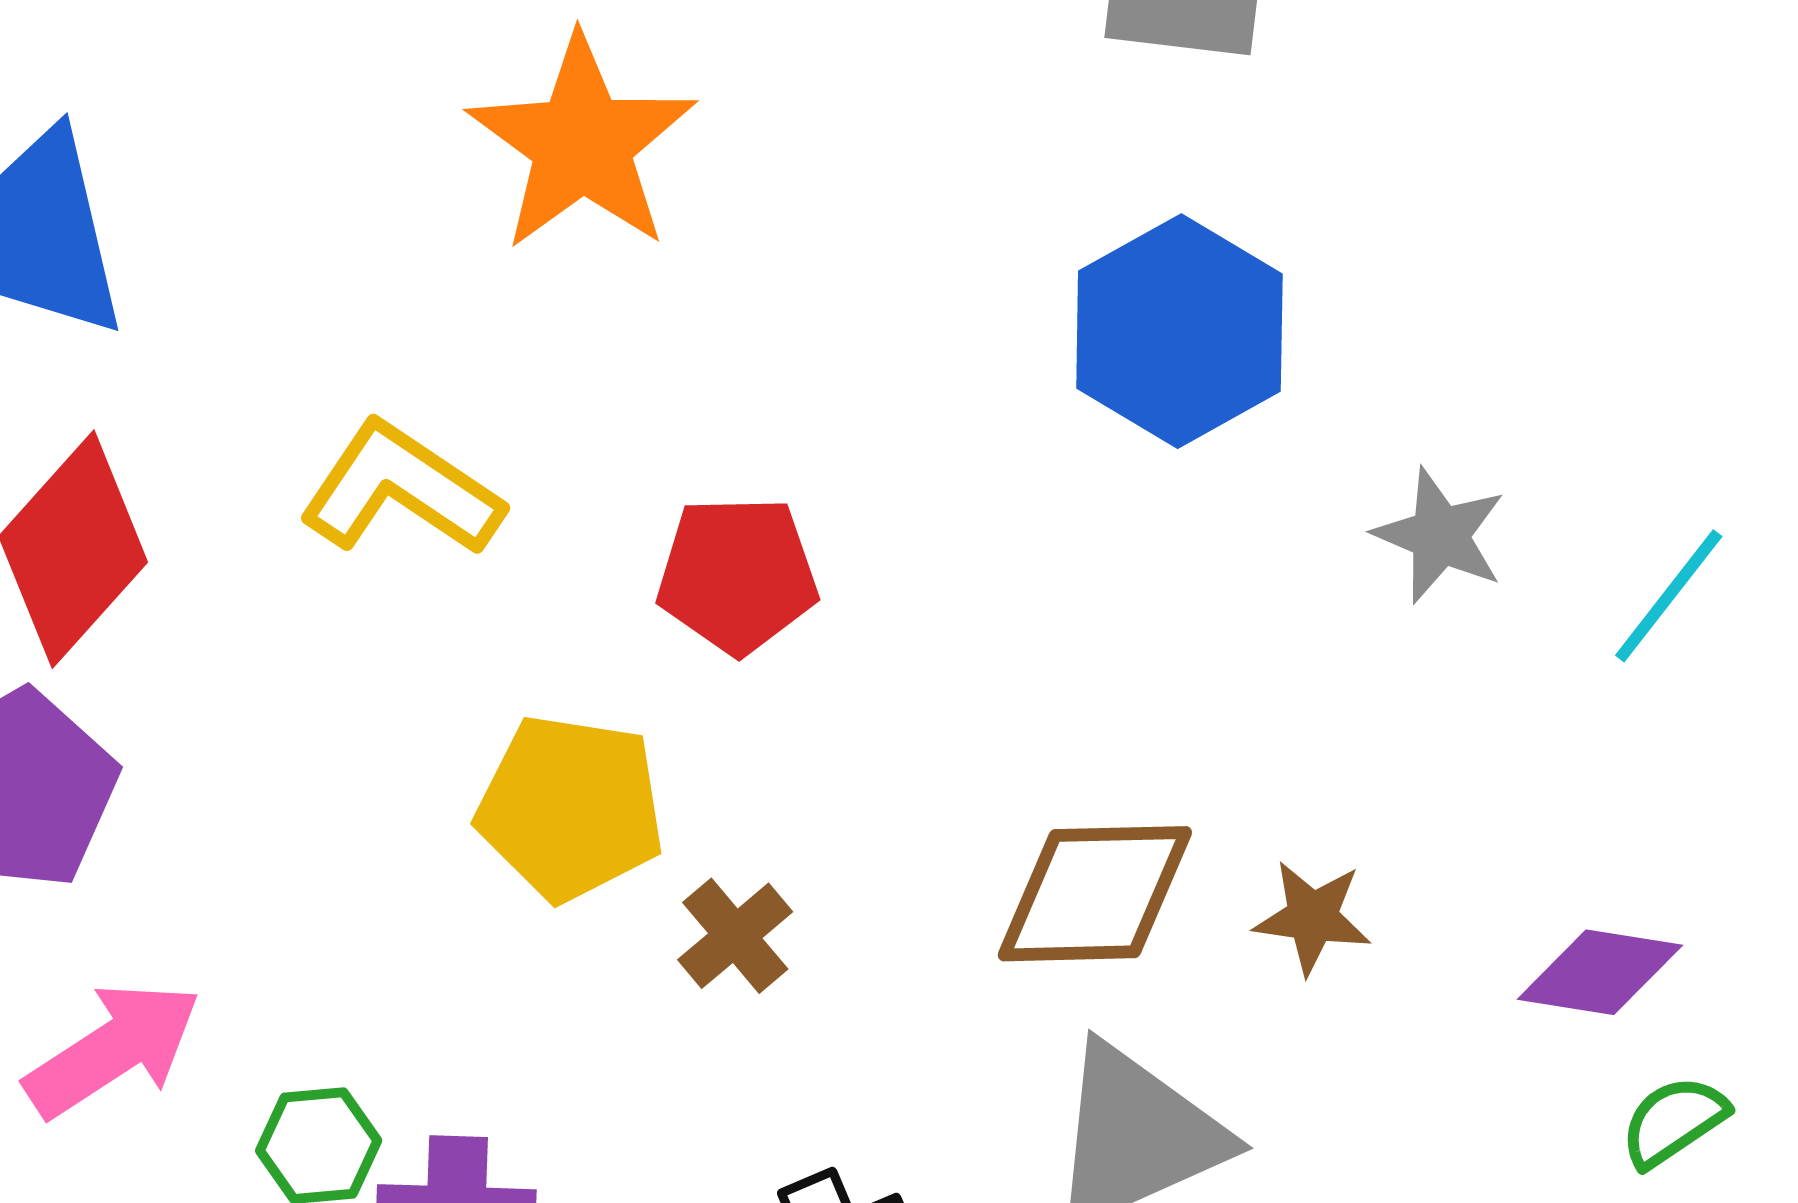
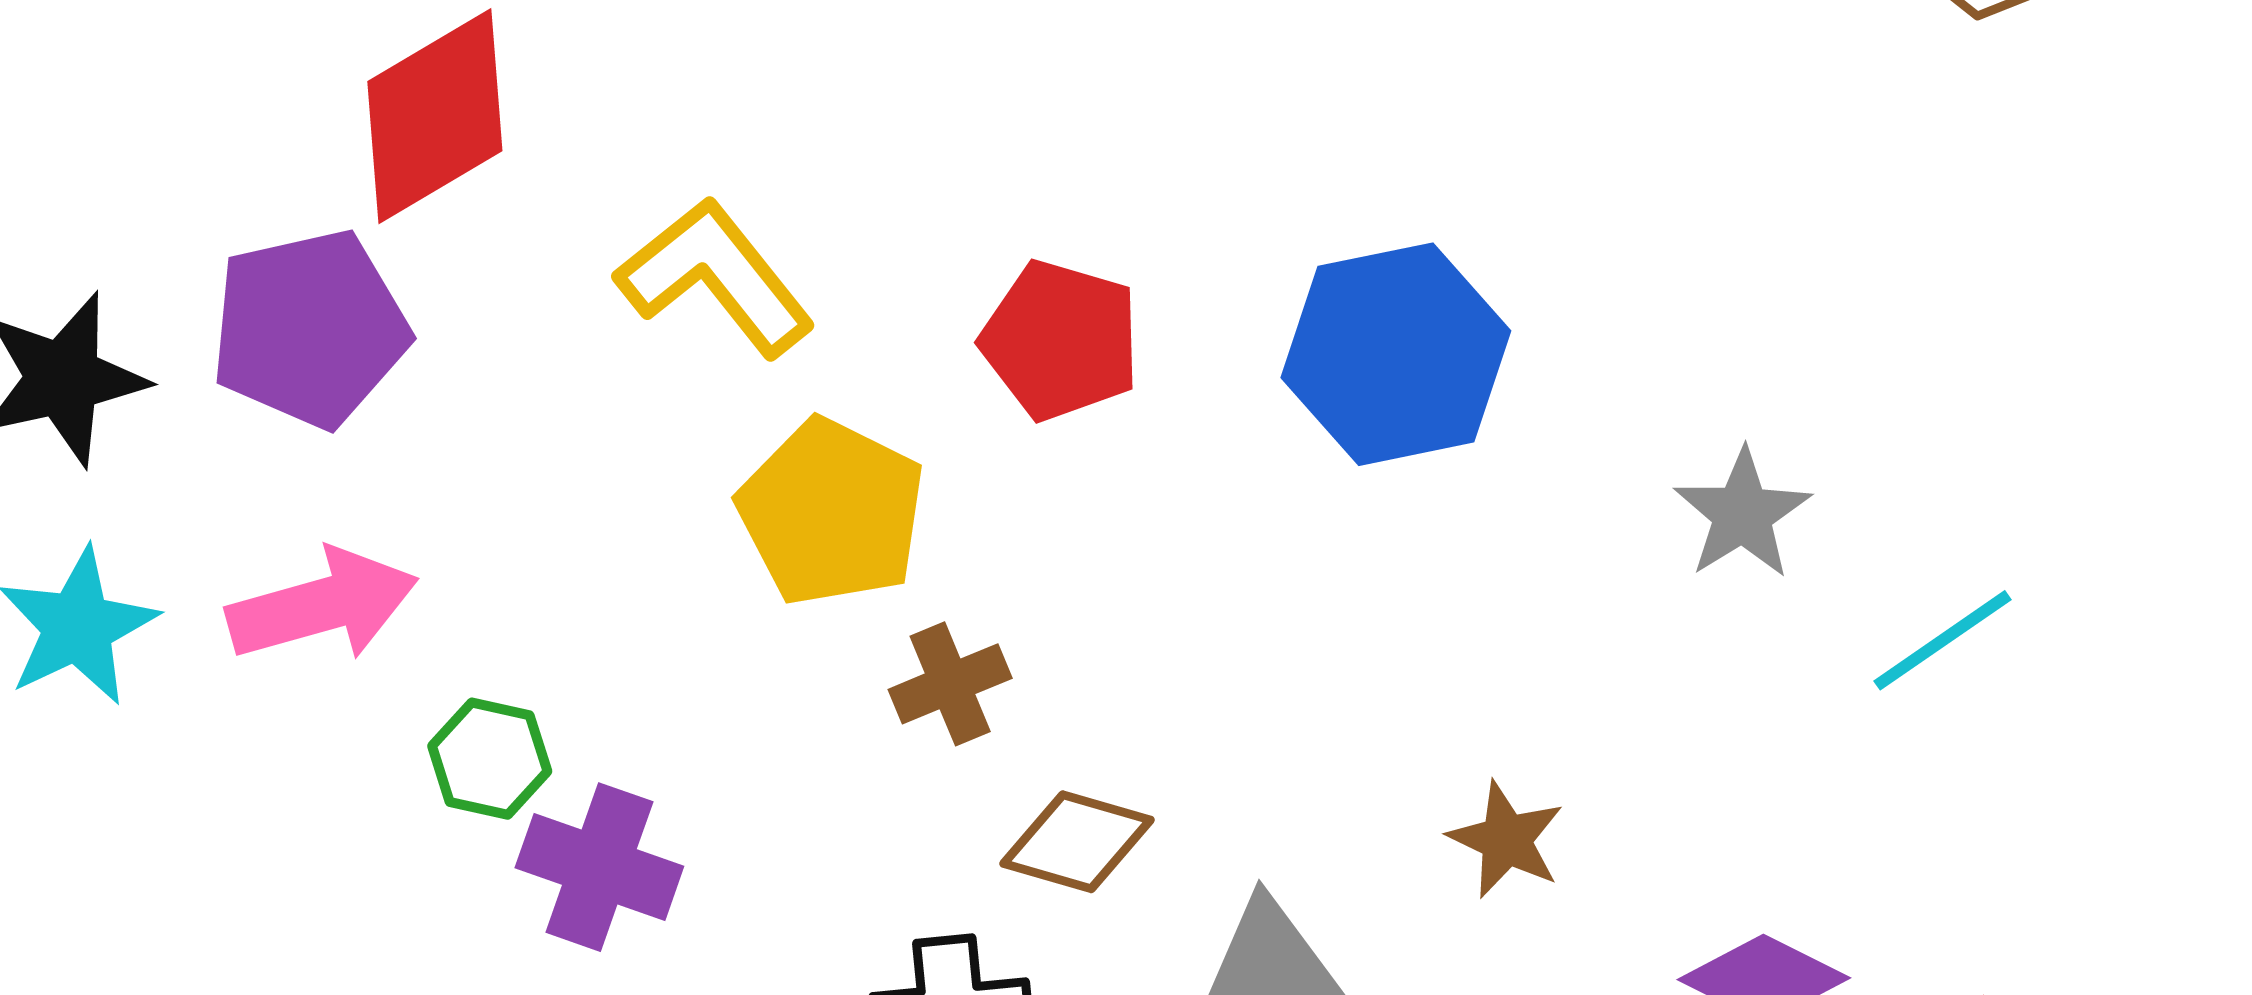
blue hexagon: (1179, 331) -> (1396, 354), moved
yellow L-shape: (401, 489) -> (715, 277), moved
brown diamond: (1095, 894) -> (1077, 842), moved, size x0.7

